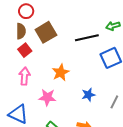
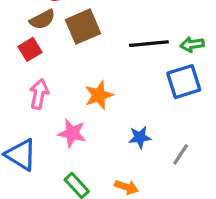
green arrow: (113, 26) -> (192, 44), moved
brown semicircle: (21, 31) -> (42, 19), turned 56
red square: (25, 50) -> (30, 49), moved

